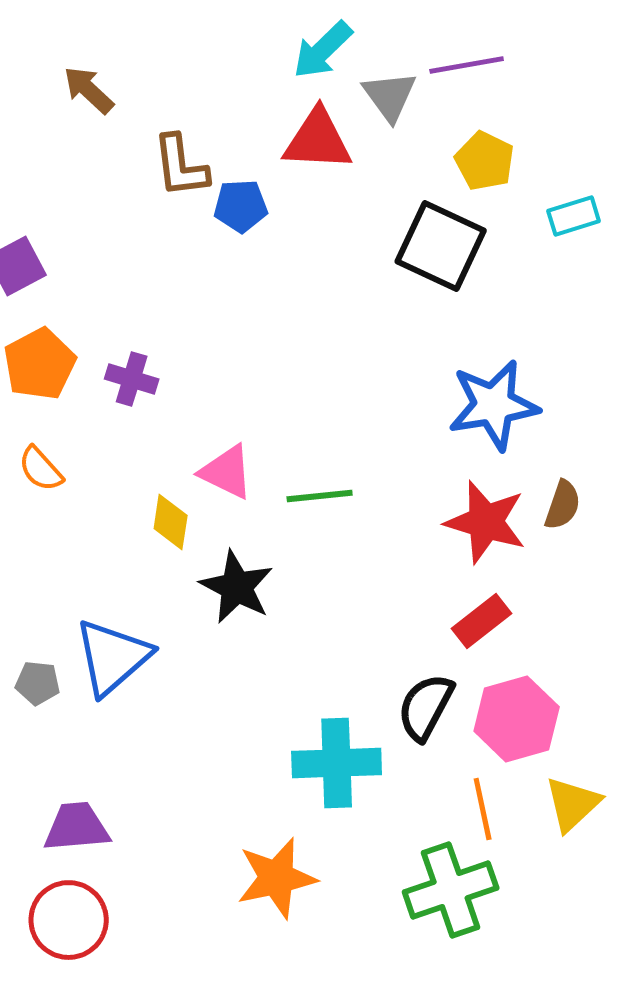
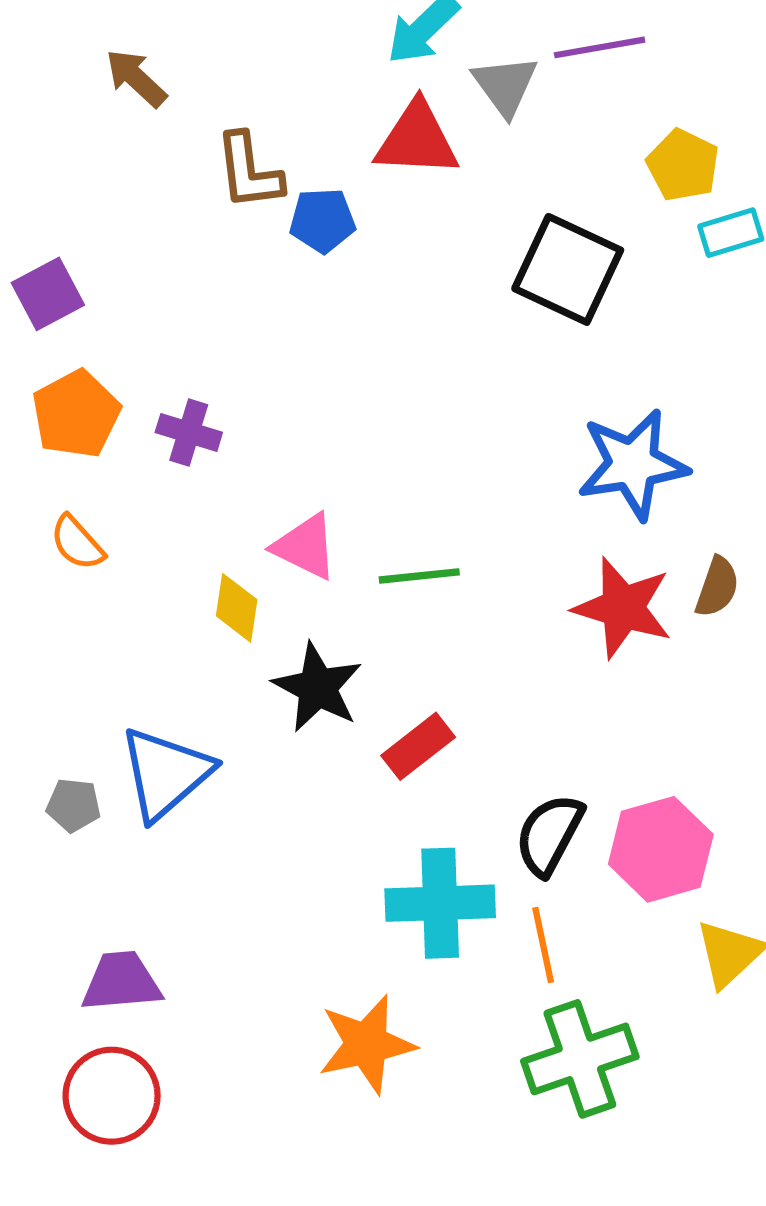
yellow pentagon: (485, 161) -> (683, 165), moved
red rectangle: (482, 621) -> (418, 746), moved
orange line: (483, 809) -> (543, 945), moved

